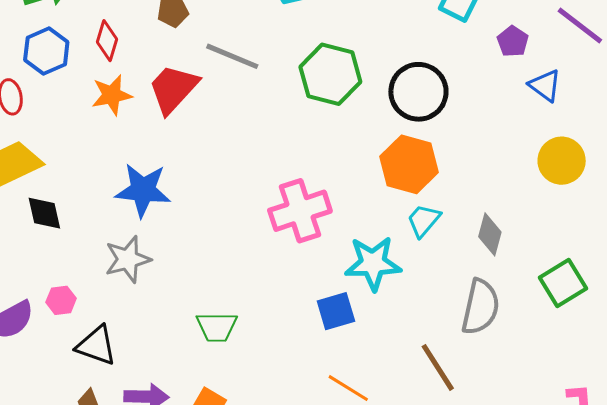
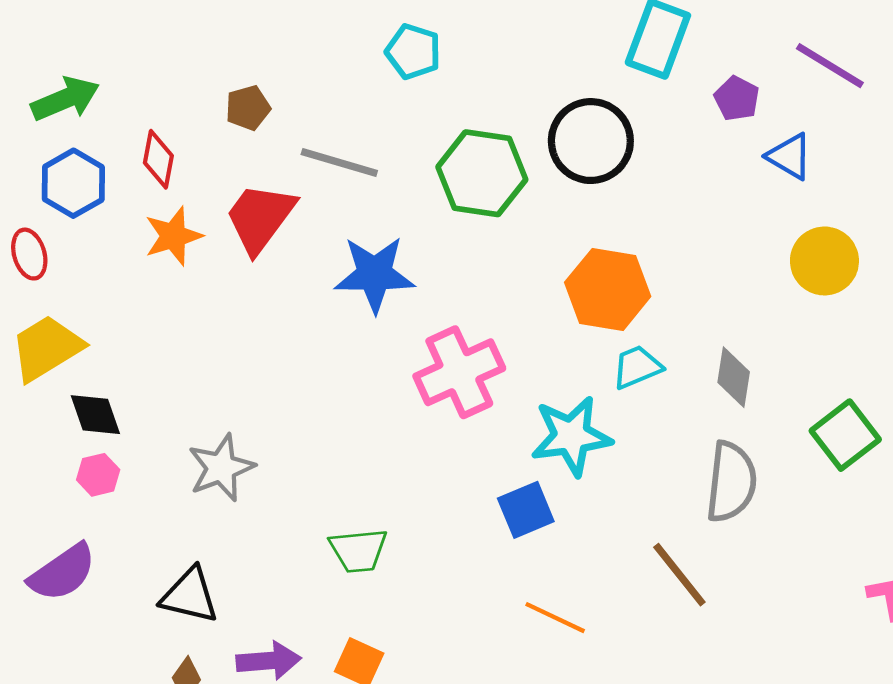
black circle: (418, 92) -> (591, 141), moved
blue star: (143, 190) -> (375, 274), moved
cyan trapezoid: (424, 220) -> (637, 367), turned 33
pink hexagon: (61, 300) -> (98, 475), moved

